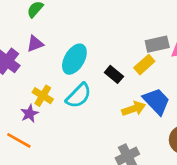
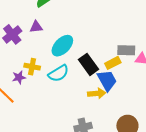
black rectangle: (114, 74) -> (89, 64), size x1.5
yellow cross: (43, 96) -> (32, 67), turned -35
blue trapezoid: (156, 101) -> (107, 80), moved

